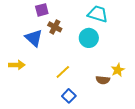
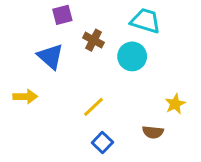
brown cross: (55, 27) -> (94, 40), moved
brown semicircle: (103, 80) -> (153, 132), moved

